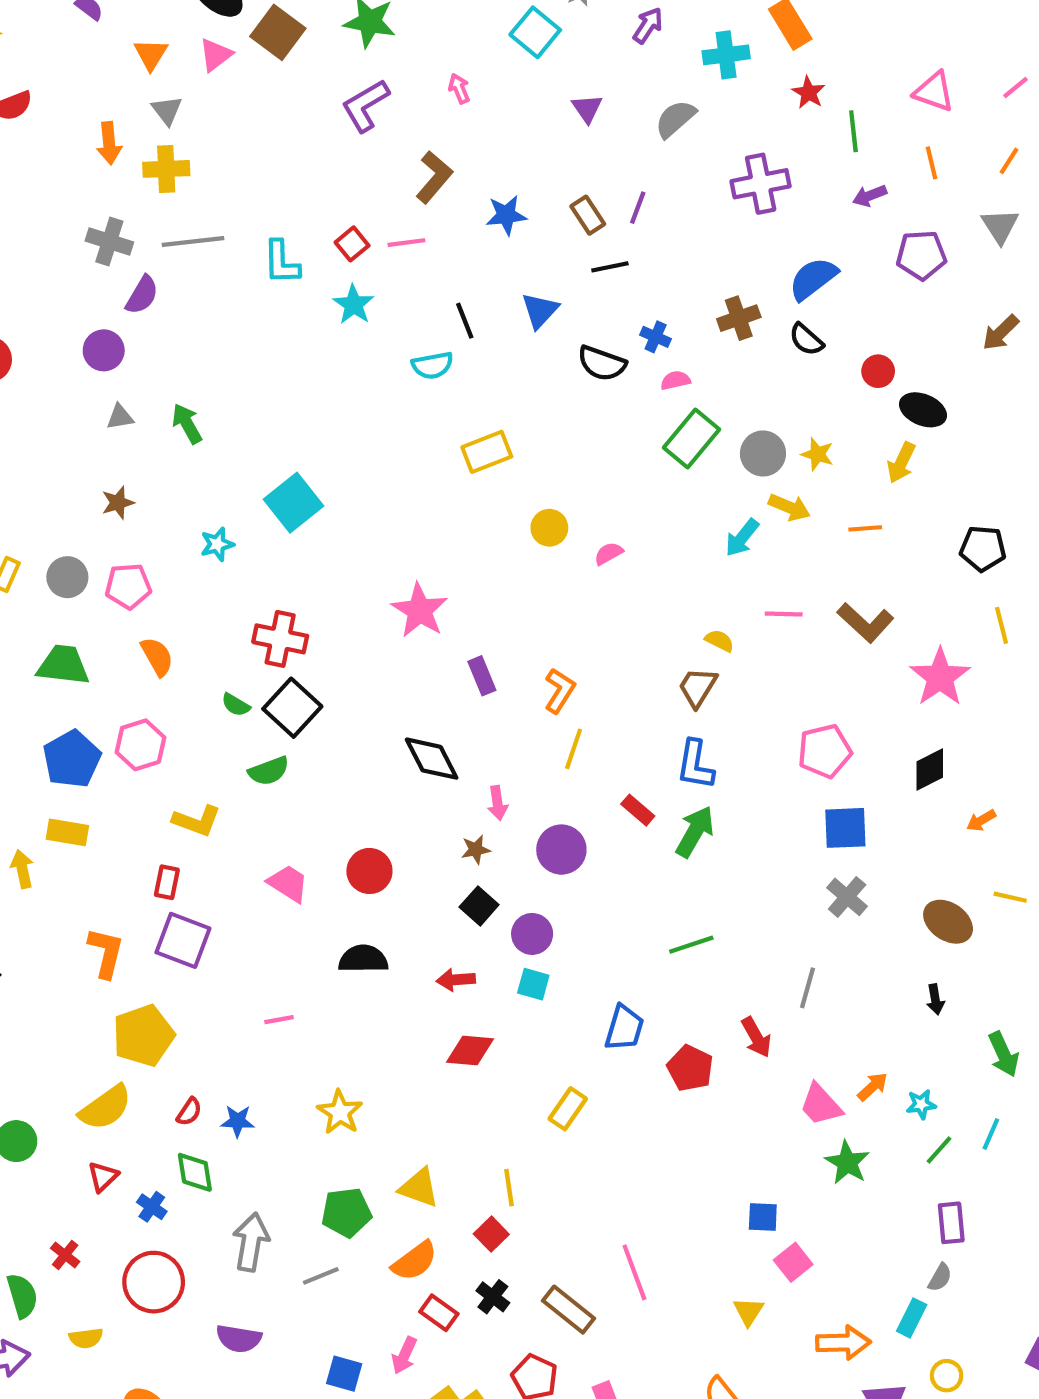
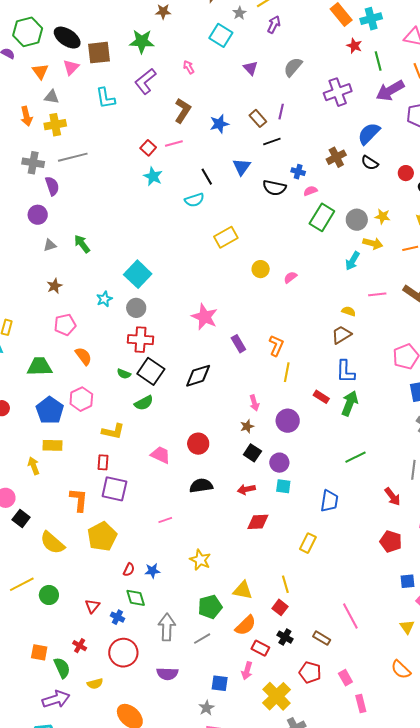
brown square: (278, 32) -> (99, 53), turned -35
cyan cross: (726, 55) -> (371, 19), moved
gray triangle: (167, 110) -> (52, 97), turned -35
purple arrow: (870, 196) -> (390, 90), size x1.8
cyan L-shape: (281, 262) -> (106, 98), moved
purple semicircle: (142, 295) -> (52, 186), turned -42
gray circle: (67, 577) -> (136, 308), moved
brown trapezoid: (698, 687) -> (341, 335), turned 35
black diamond: (432, 759) -> (198, 376), moved, turned -72
red pentagon: (690, 1068) -> (391, 541), moved
yellow semicircle: (105, 1108) -> (52, 543), moved, turned 84
brown rectangle: (568, 1310) -> (322, 638), size x0.7

